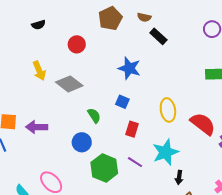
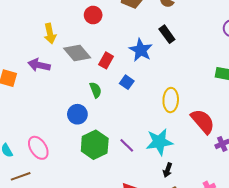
black rectangle: (158, 36) -> (167, 34), moved
purple arrow: (37, 127) -> (39, 65), moved
red rectangle: (132, 129) -> (106, 60), moved

